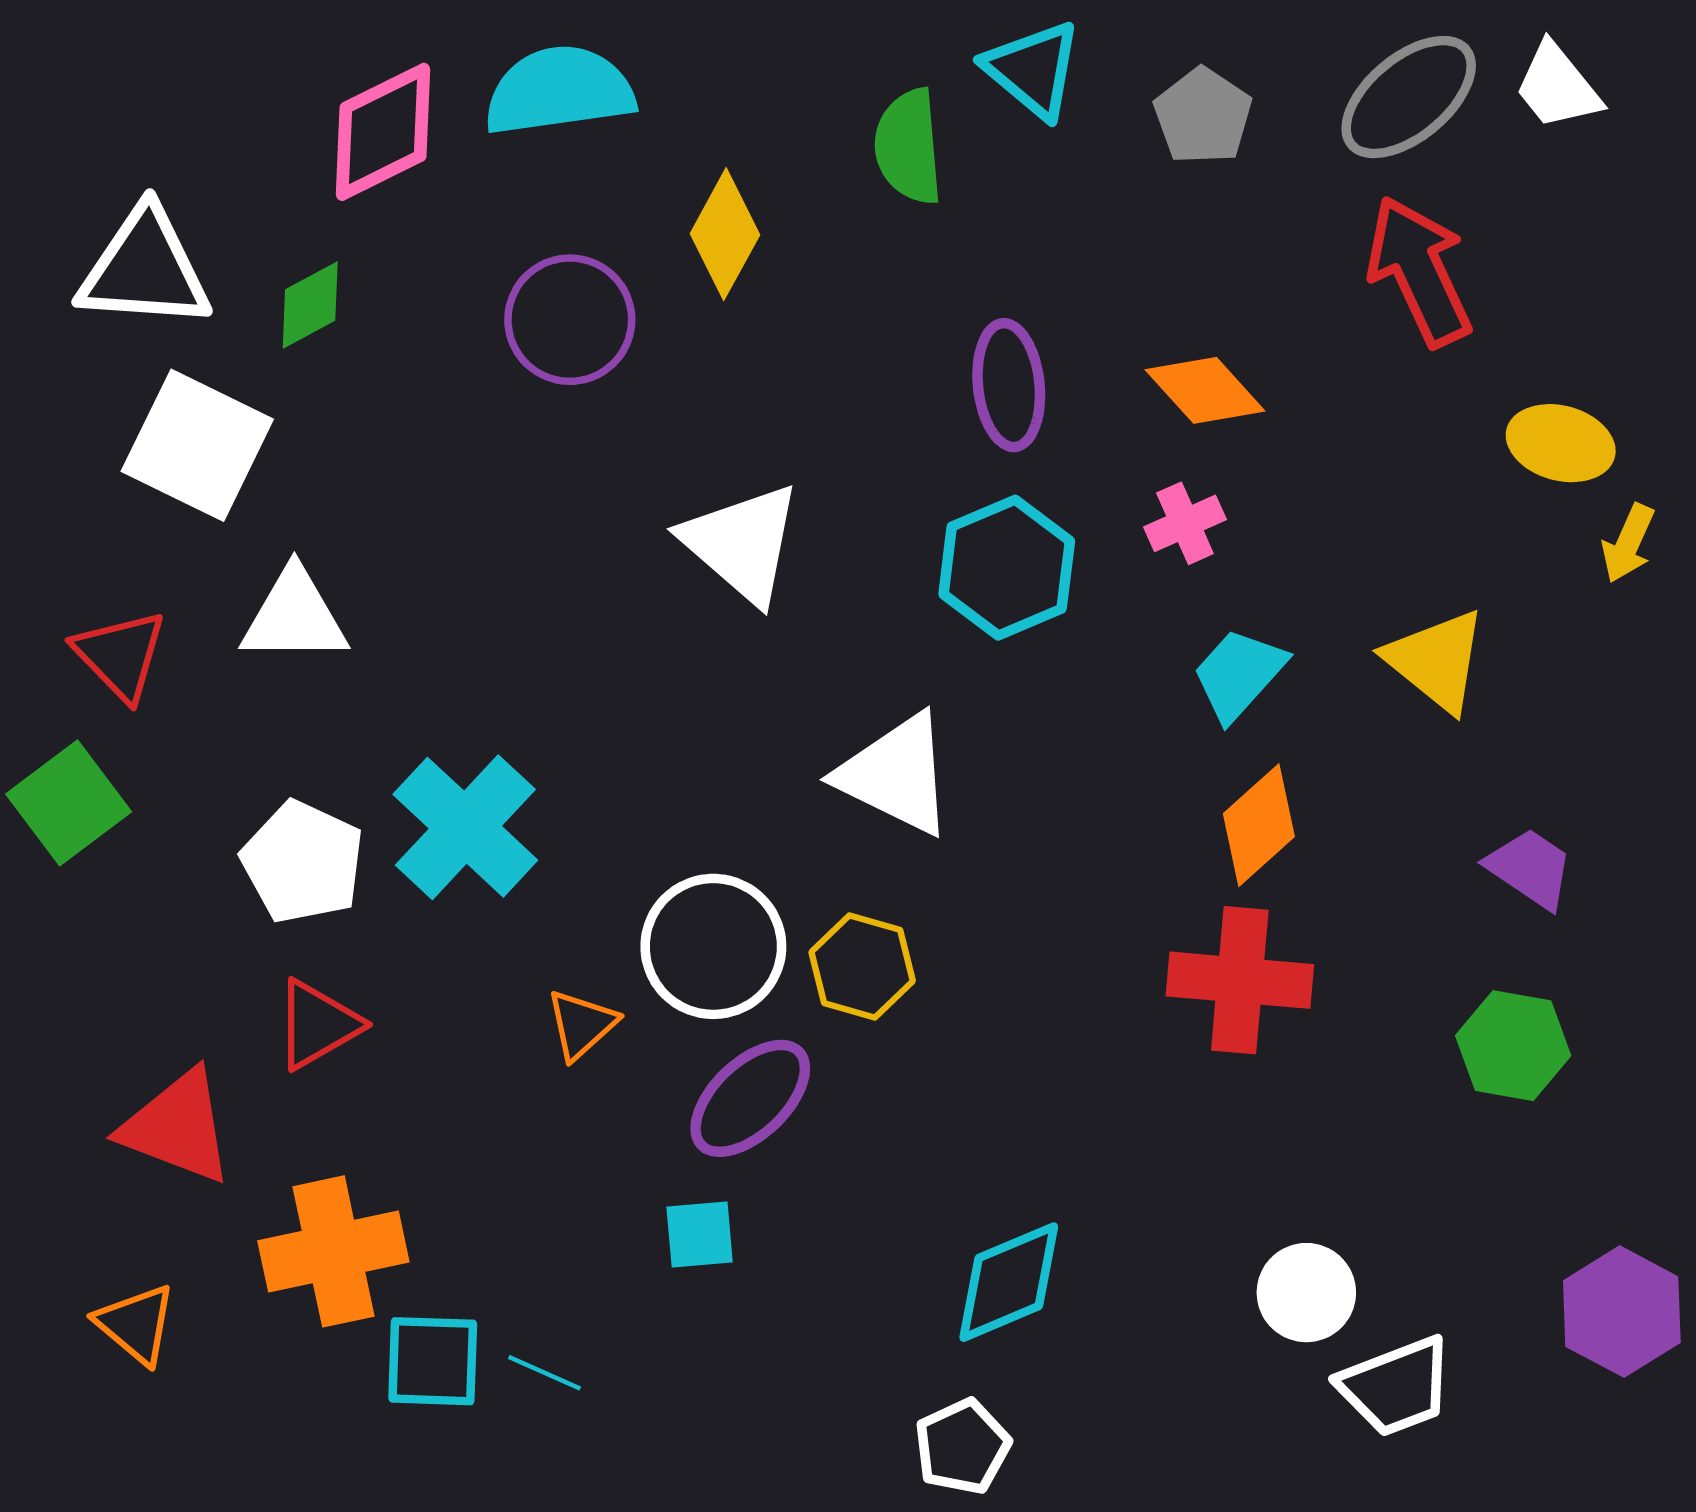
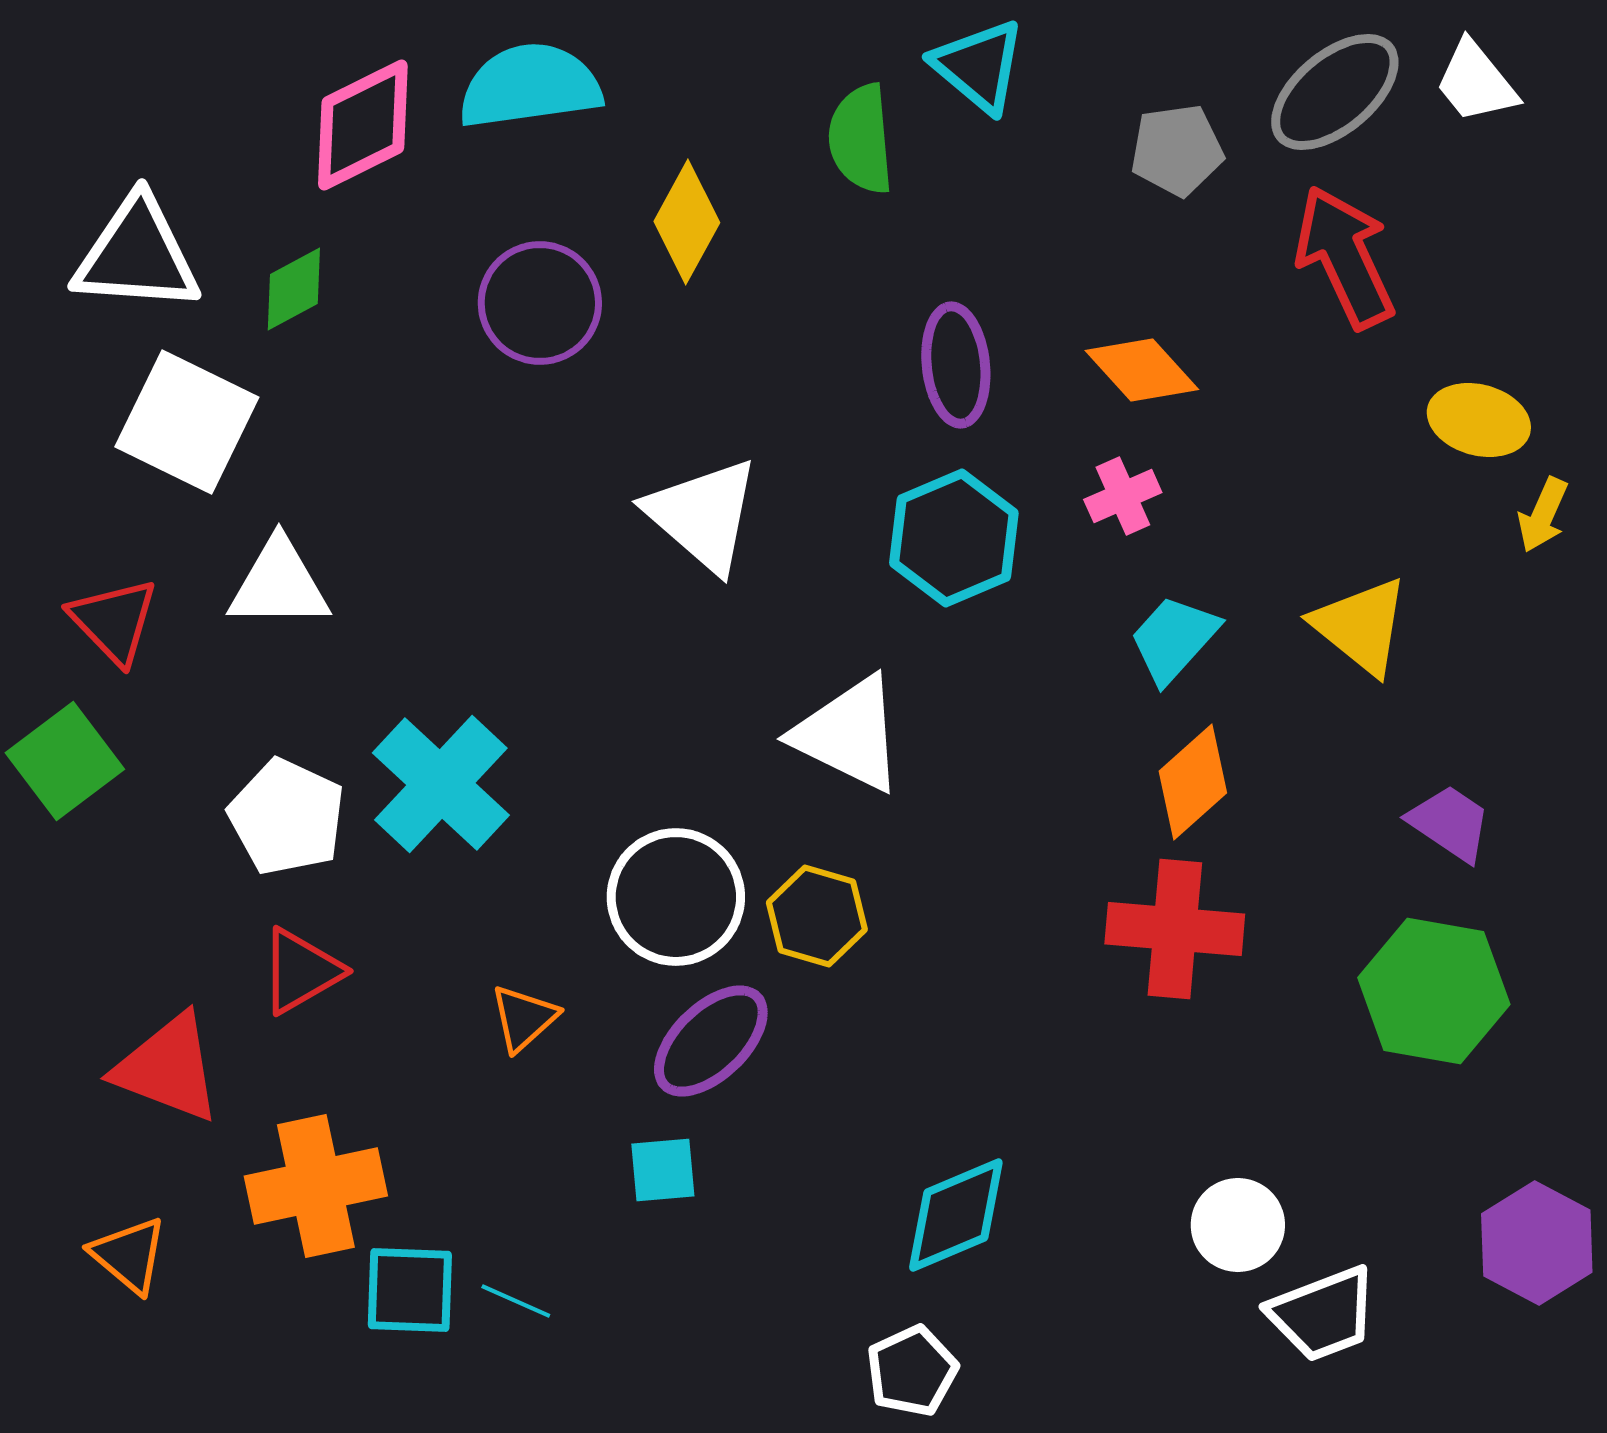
gray pentagon: (1203, 116) -> (1177, 150), moved, turned 30
orange triangle: (581, 1025) -> (524, 1018), moved
green hexagon: (1513, 1046) -> (1434, 991), size x1.4

